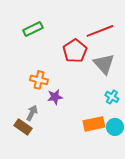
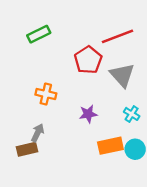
purple star: (55, 97) -> (88, 114), moved
brown rectangle: (23, 127) -> (27, 149), turned -48

